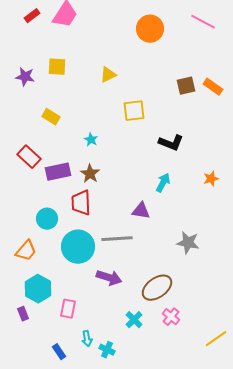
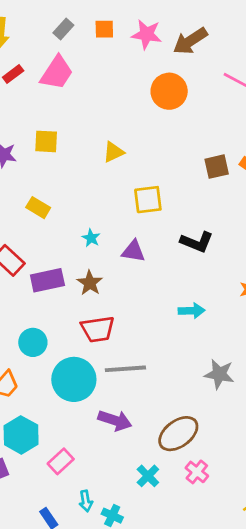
cyan arrow: (163, 183) -> (192, 311), moved, turned 60
red trapezoid: (81, 203) -> (98, 329), moved, turned -96
purple triangle: (141, 211) -> (133, 251), moved
pink rectangle: (68, 309) -> (61, 461), turned 36

